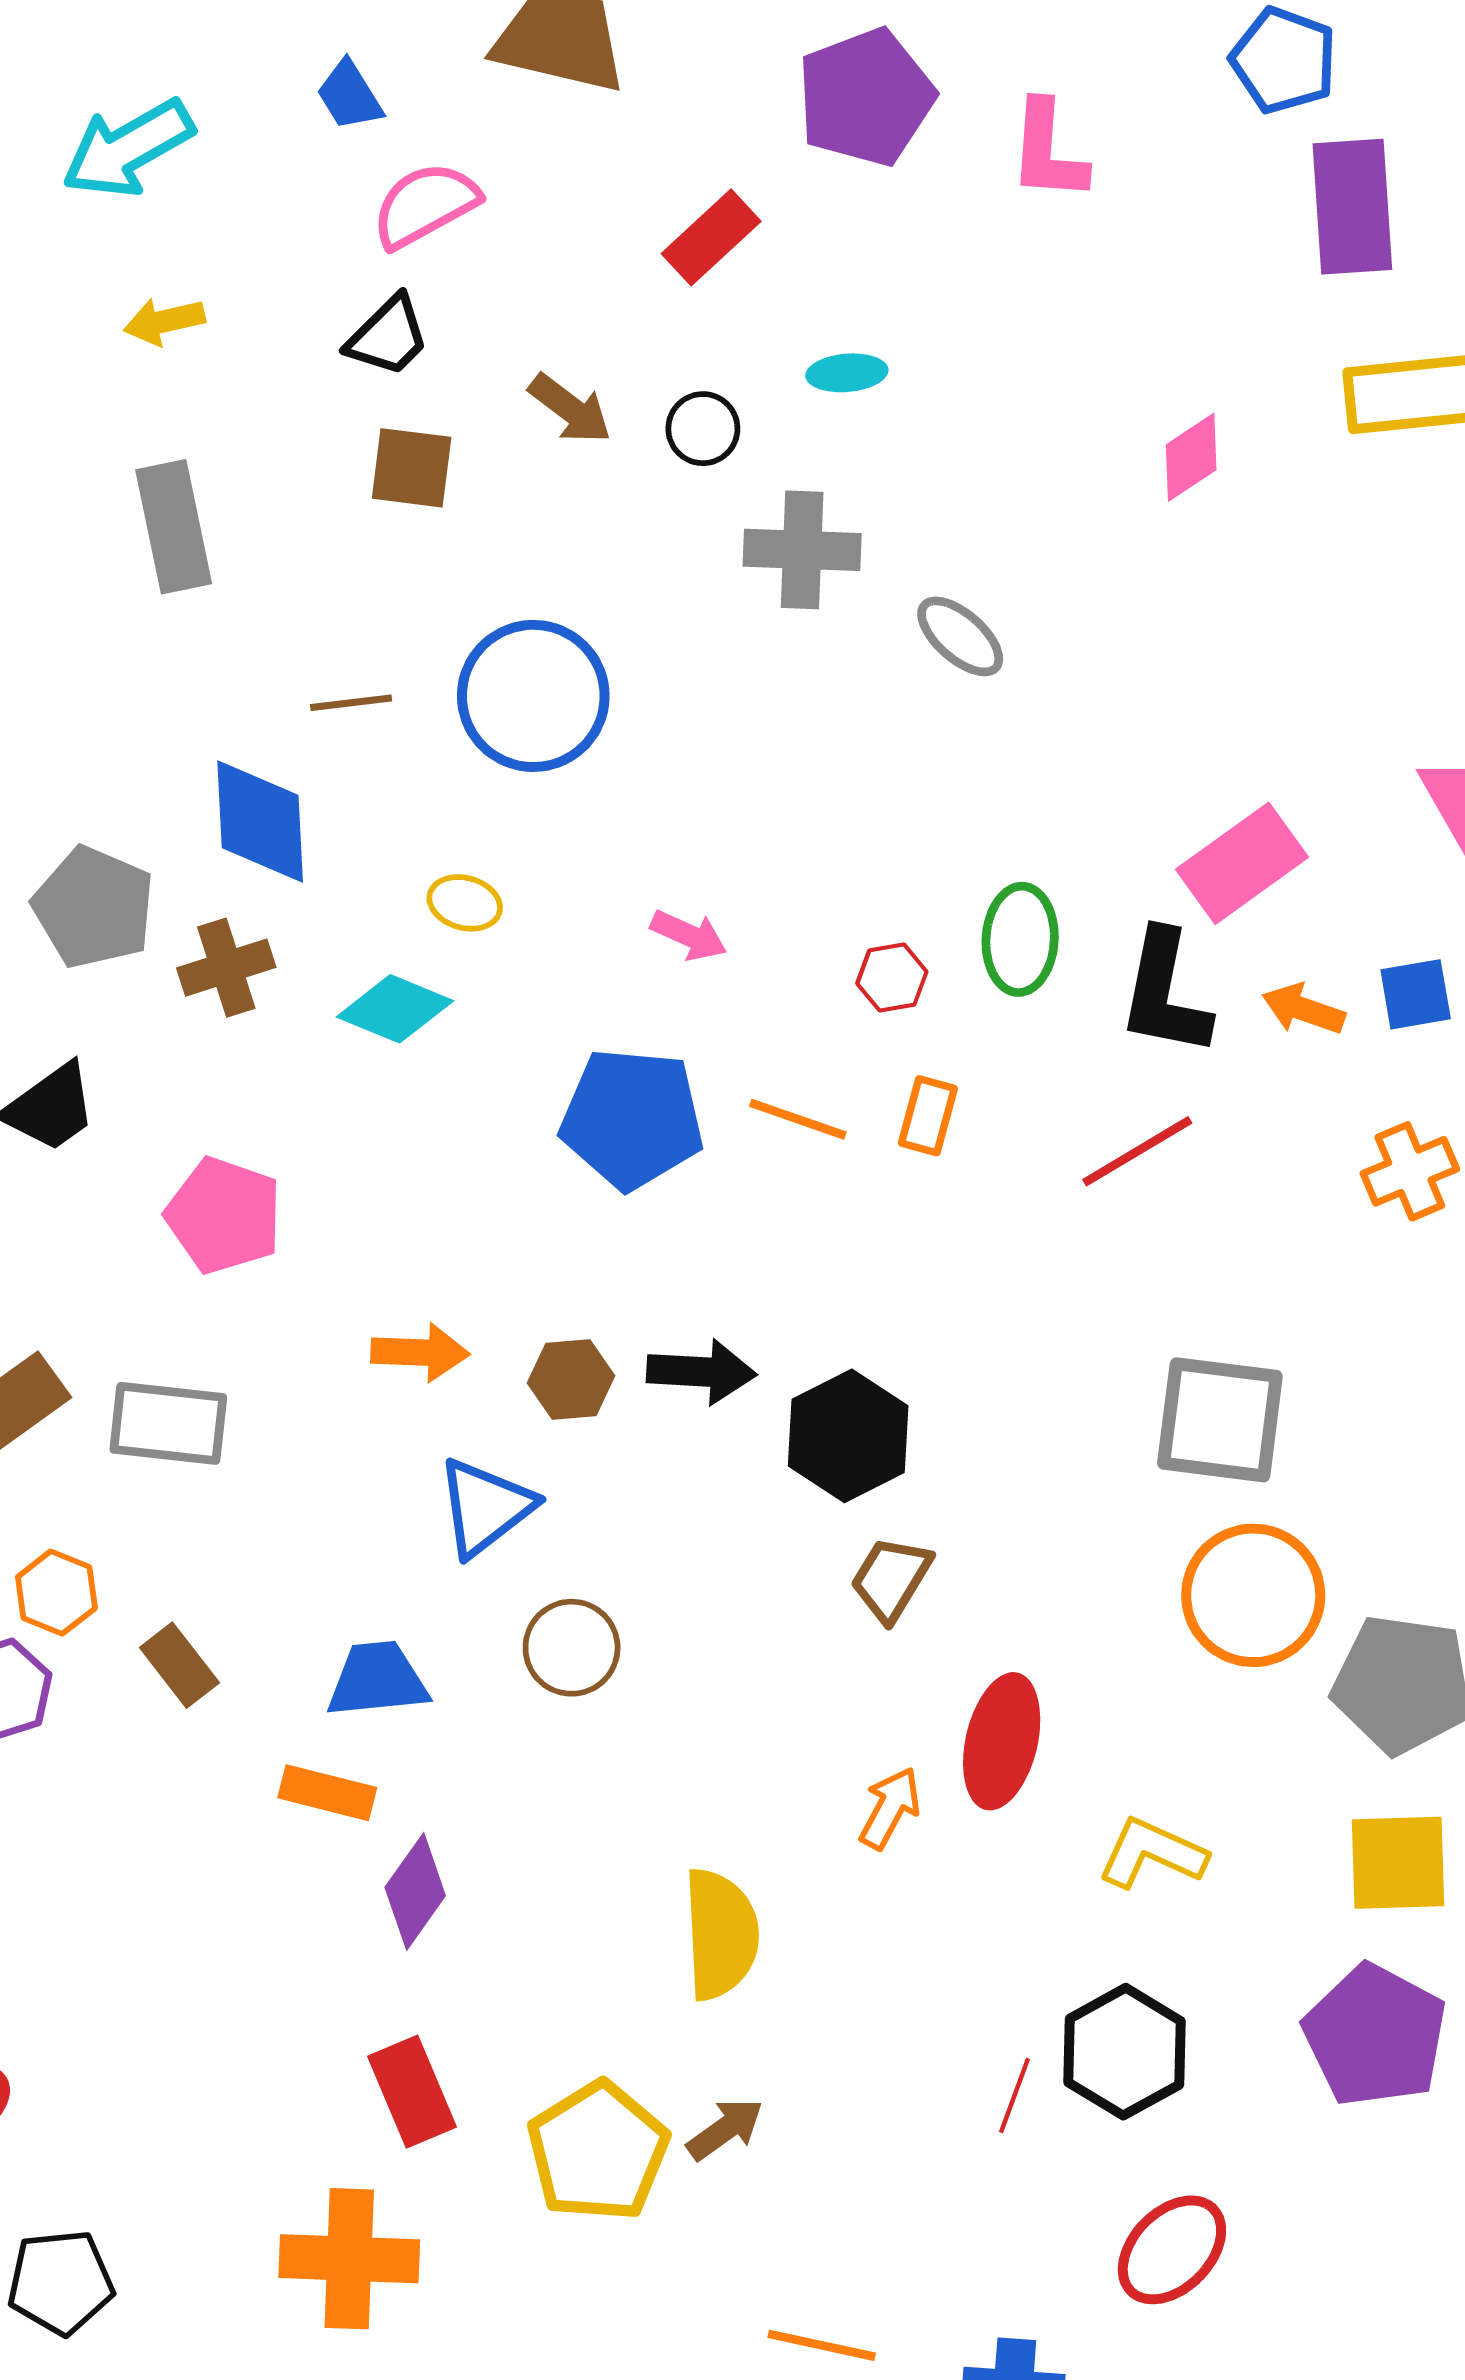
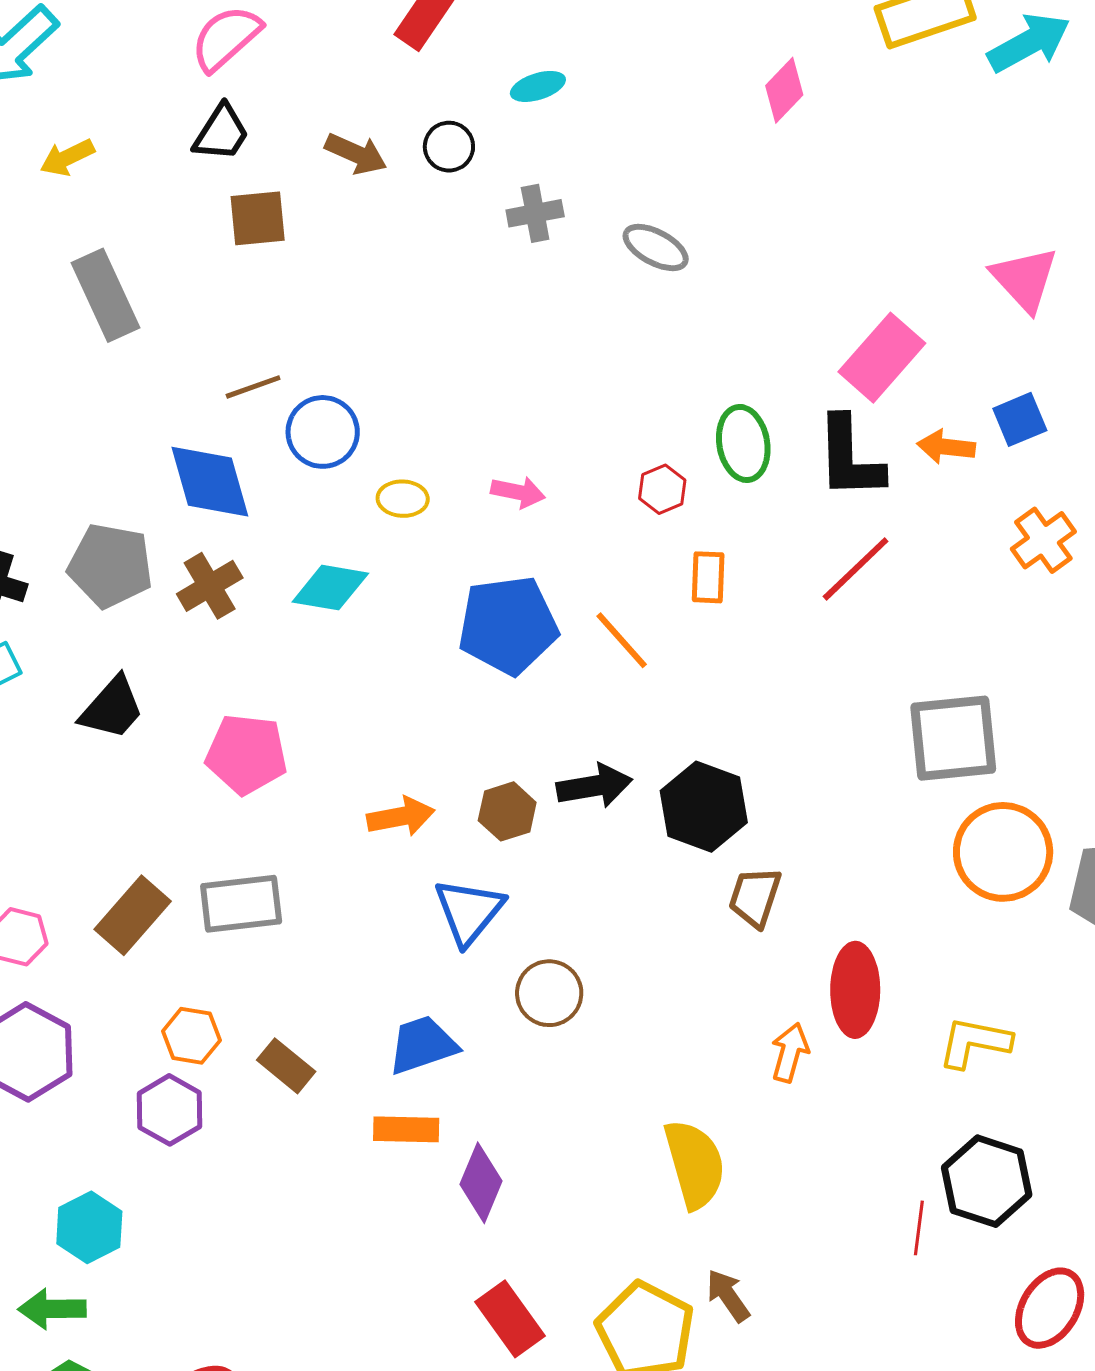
gray cross: (802, 550) -> (535, 213), size x0.7
blue circle: (533, 696) -> (323, 432), moved, size x0.7
yellow ellipse: (465, 903) -> (403, 499), moved
orange line: (798, 1119) -> (622, 640), moved, turned 42
brown arrow: (725, 2129) -> (728, 1296), turned -76

